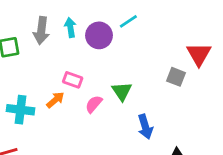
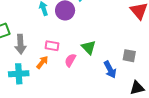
gray arrow: (41, 31) -> (20, 44), moved
gray square: (176, 77) -> (129, 56), moved

